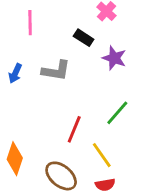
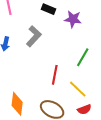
gray L-shape: (56, 71) -> (34, 36), turned -45

